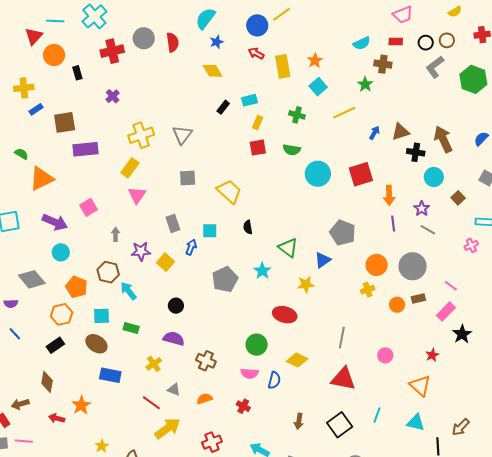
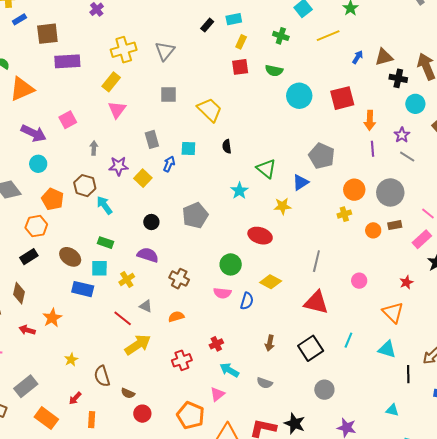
gray pentagon: (225, 279) -> (195, 215), moved
cyan square: (101, 316) -> (99, 268), moved
red cross: (243, 406) -> (216, 344), moved, turned 32

